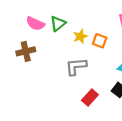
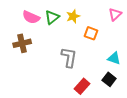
yellow star: (80, 36) -> (73, 16), moved
gray L-shape: (76, 66) -> (69, 57), turned 105

